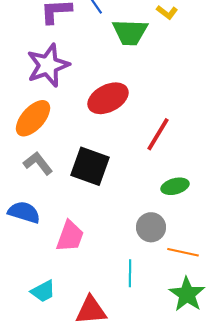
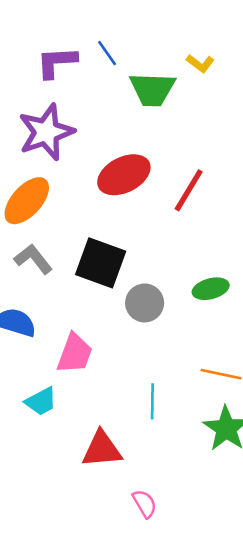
red line: (158, 134) -> (189, 190), moved
gray circle: (151, 227) -> (145, 303), moved
cyan trapezoid: (43, 291) -> (41, 401), moved

